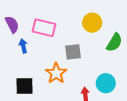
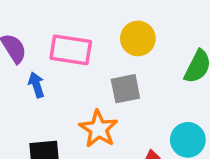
yellow circle: (92, 23) -> (138, 38), moved

